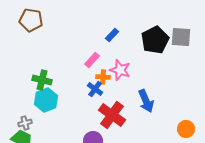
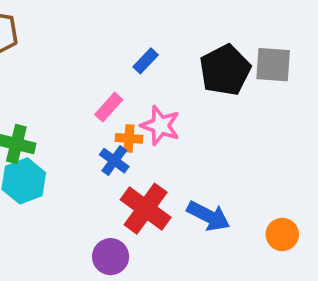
blue arrow: (146, 101) -> (208, 216), moved, turned -40

